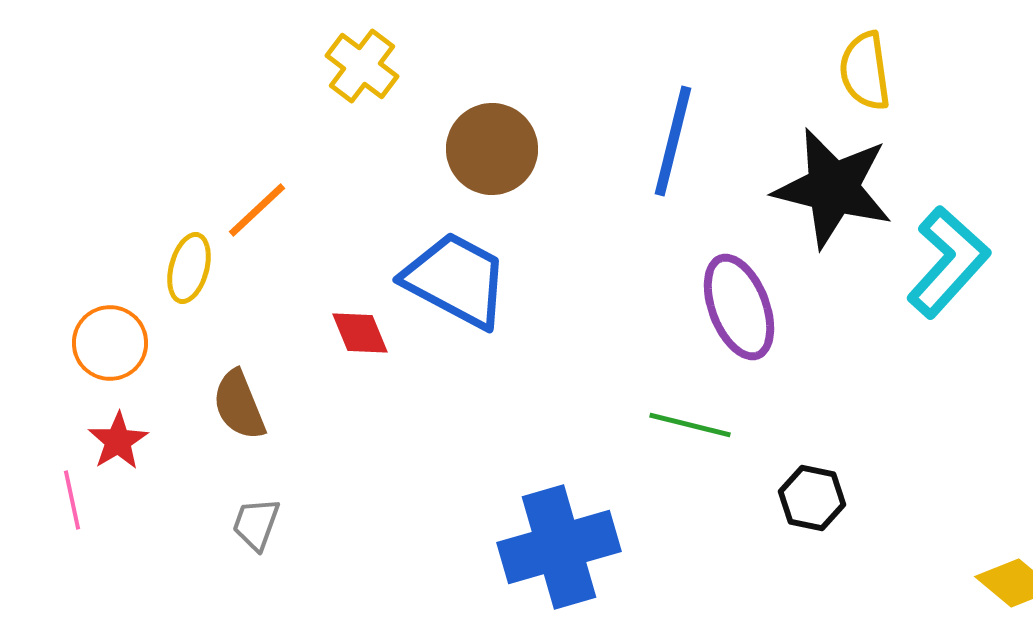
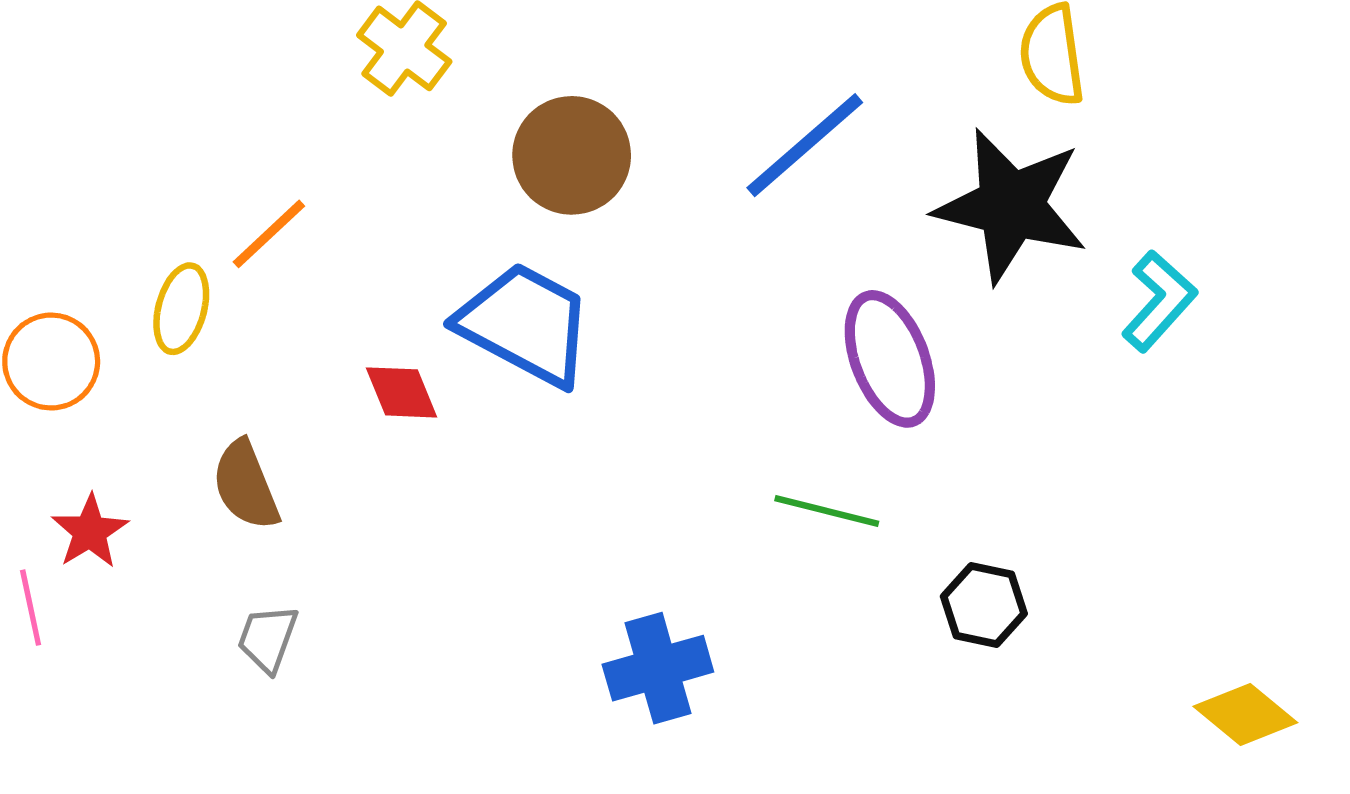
blue line: (673, 141) -> (805, 145), turned 35
cyan L-shape: (948, 262) -> (1159, 301), size x0.7
orange circle: (110, 343) -> (51, 362), moved
blue cross: (559, 547) -> (658, 668), size x0.7

